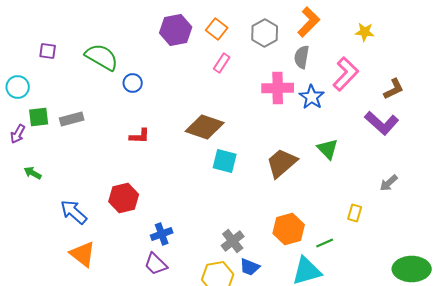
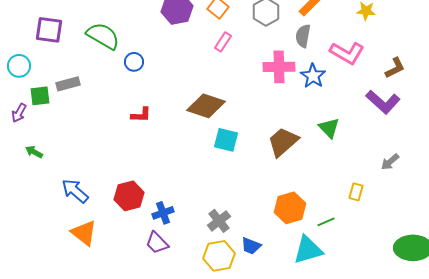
purple square: (48, 51) -> (49, 30), size x1.6
pink L-shape: (346, 74) -> (347, 53), turned 76
gray rectangle: (72, 119) -> (68, 84), moved
red hexagon: (124, 198) -> (129, 196), moved
gray cross: (233, 241) -> (219, 221), moved

